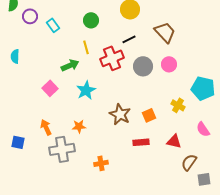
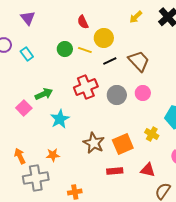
black line: (129, 39) -> (110, 61), moved
yellow line: (86, 47) -> (85, 50), moved, turned -56
pink square: (50, 88) -> (24, 108), moved
orange square: (149, 115) -> (123, 144), size x1.5

